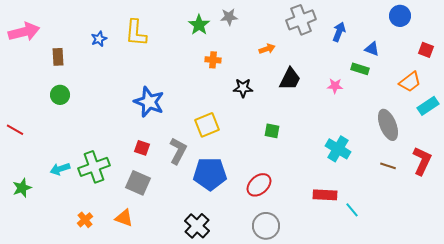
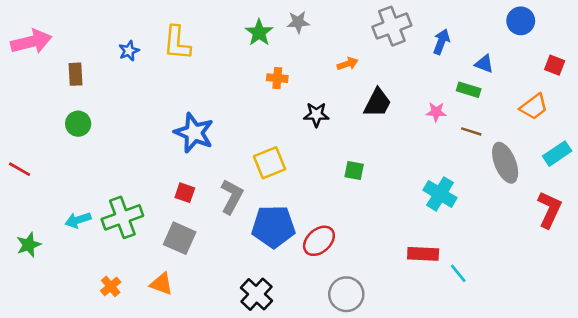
cyan rectangle: (428, 106) -> (557, 154), moved
brown line: (388, 166) -> (471, 131), moved
red ellipse: (259, 185) -> (319, 241), moved

